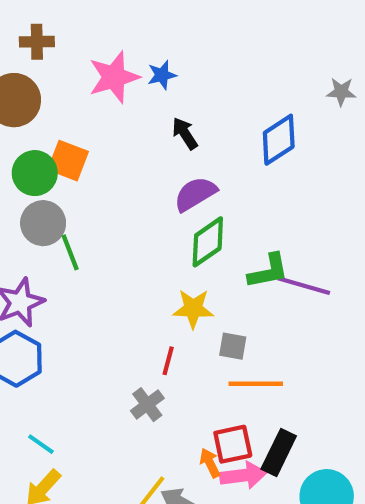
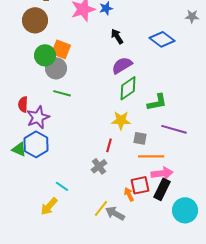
blue diamond: (279, 140) -> (162, 39), turned 70
gray circle: (43, 223) -> (56, 68), moved
green line: (70, 252) -> (62, 93), turned -54
purple line: (304, 286) -> (174, 129), moved
cyan line: (41, 444) -> (62, 186), moved
pink arrow: (243, 475) -> (162, 173), moved

